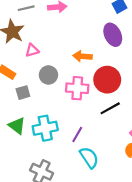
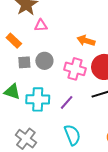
gray circle: (48, 75) -> (44, 61), moved
green triangle: (17, 126) -> (12, 92), turned -30
purple line: (77, 134) -> (67, 102), moved

